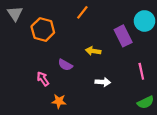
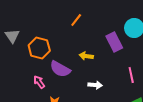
gray triangle: (15, 13) -> (12, 36), moved
orange hexagon: (43, 30) -> (39, 48), moved
purple semicircle: (65, 65) -> (60, 69), size x1.5

